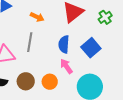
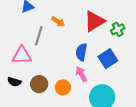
green cross: (105, 17) -> (118, 29), moved
gray line: (30, 42) -> (39, 36), moved

